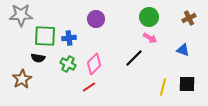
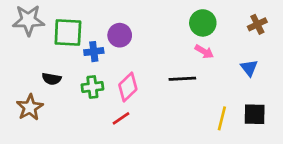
purple circle: (96, 19) -> (120, 35), moved
green square: (45, 36) -> (68, 32), moved
blue triangle: (183, 50) -> (249, 68), turned 32
black line: (134, 58) -> (182, 79), turned 42
green cross: (68, 64) -> (92, 87), turned -35

